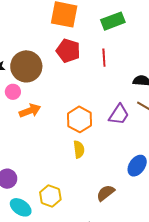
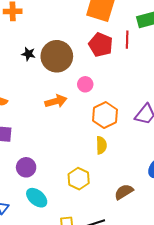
red line: (104, 58) -> (127, 40), moved
pink circle: (13, 92) -> (85, 84), moved
yellow hexagon: (50, 196) -> (79, 179), moved

